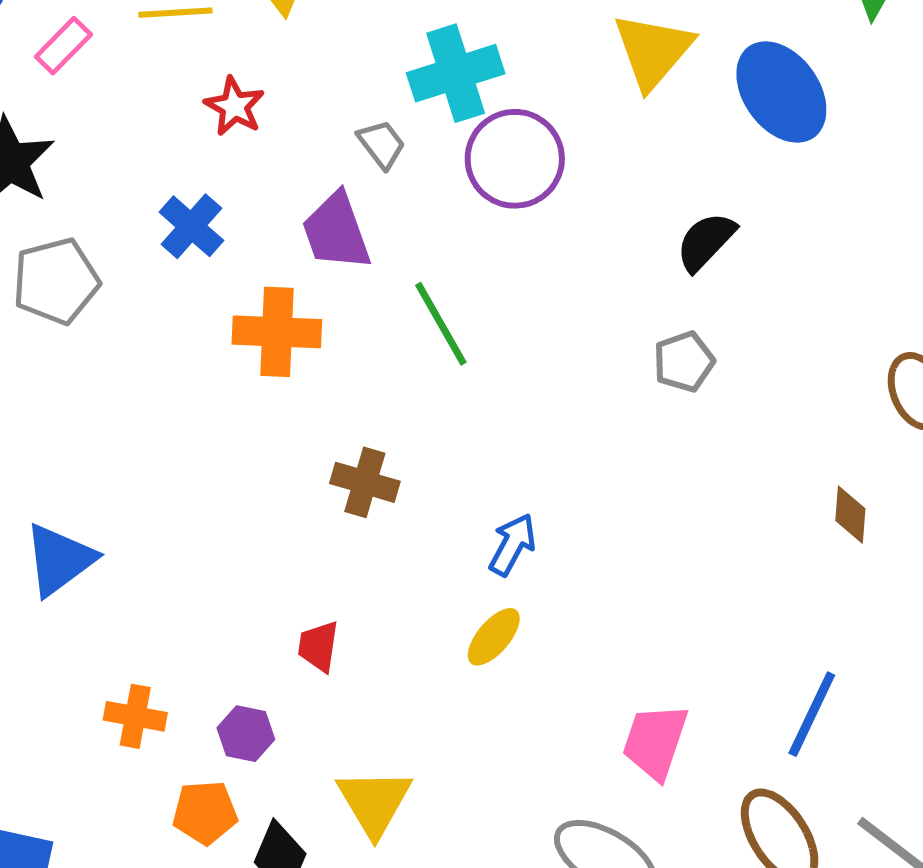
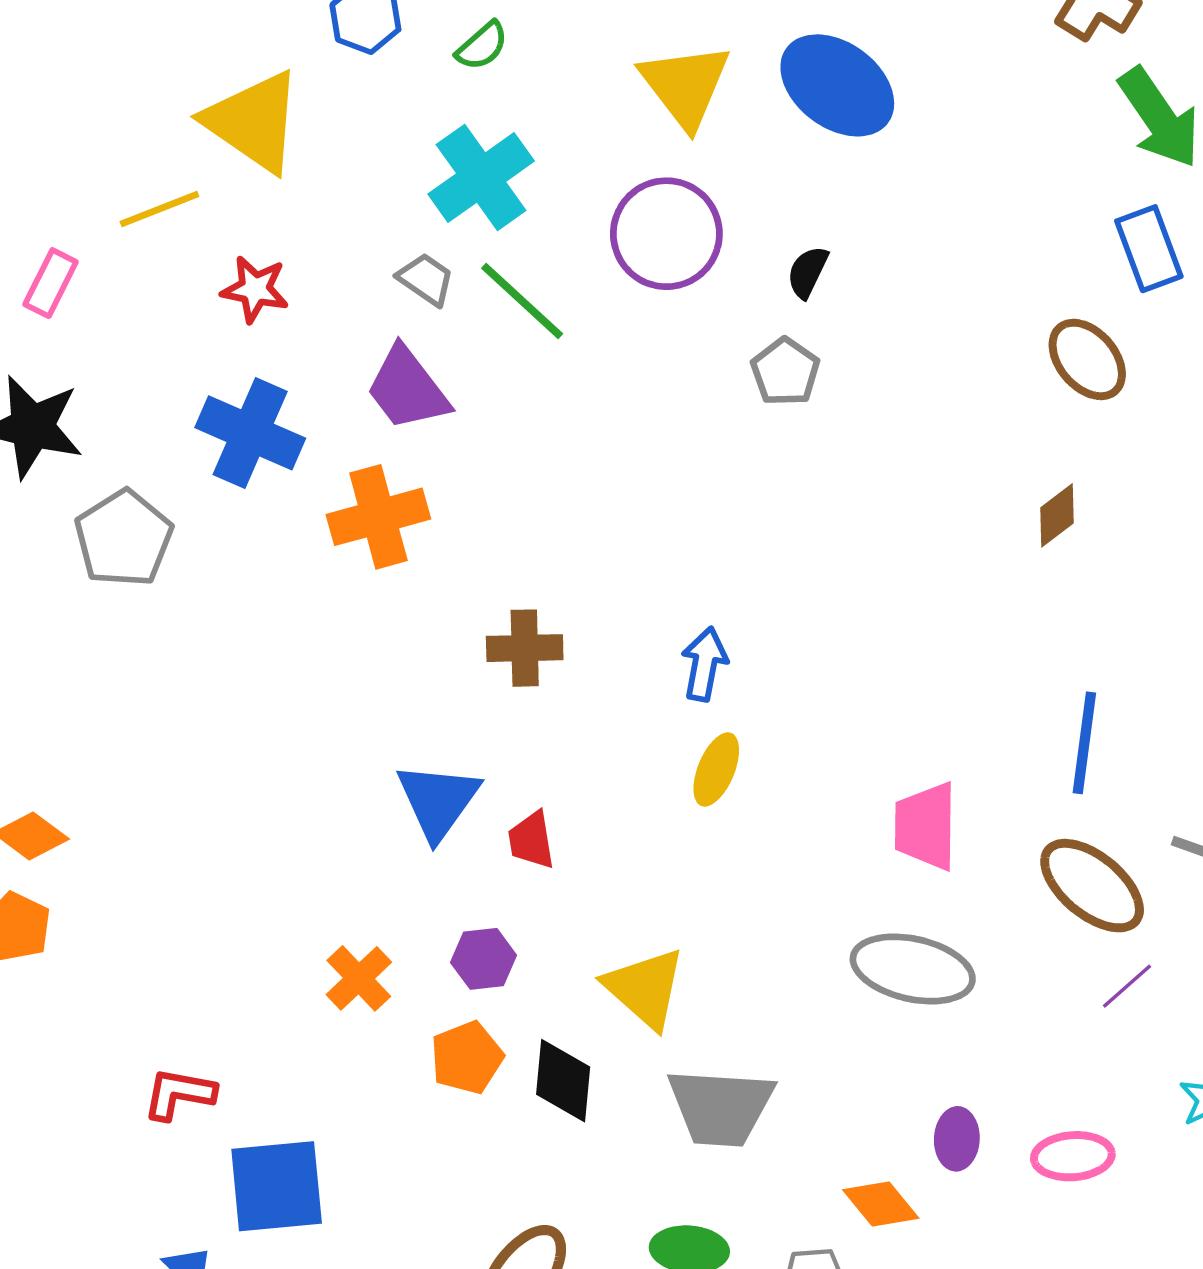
purple circle: (515, 159) -> (666, 234), moved
blue cross: (191, 226) -> (250, 433), size x1.4
black semicircle: (706, 242) -> (808, 272), size x0.7
green line: (441, 324) -> (522, 301), moved
gray pentagon: (684, 362) -> (785, 372), moved
brown diamond: (850, 515) -> (1057, 515), turned 66
blue triangle: (59, 560) -> (438, 801), moved
orange cross: (135, 716) -> (359, 978), turned -36

